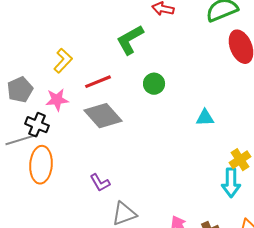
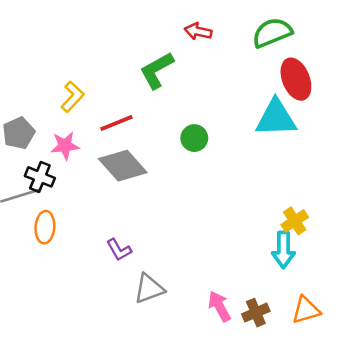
green circle: (154, 84) -> (194, 138), moved
cyan triangle: (205, 118) -> (276, 118), moved, size x1.8
orange ellipse: (41, 165) -> (45, 227), size x0.7

